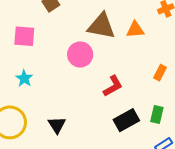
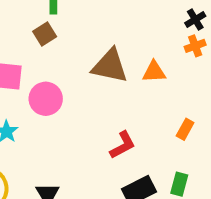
pink circle: (80, 55) -> (46, 99), moved

